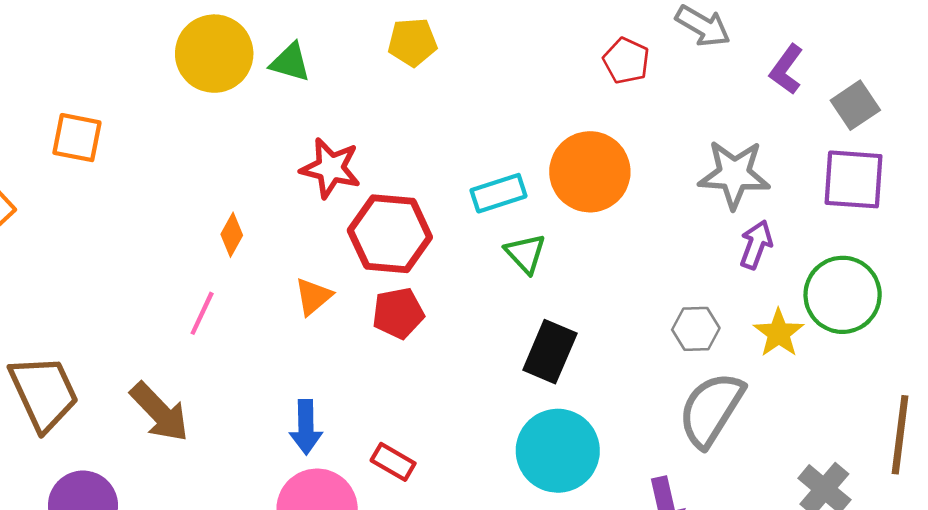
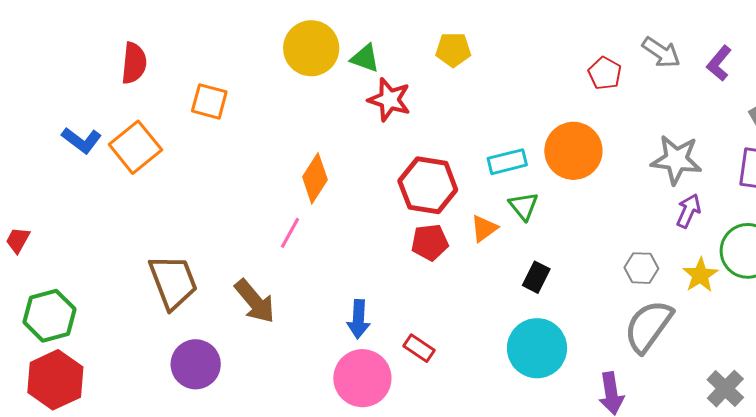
purple L-shape: (786, 69) -> (719, 63), moved
red star: (331, 168) -> (389, 100), moved
orange diamond: (232, 235) -> (315, 178), size x1.6
orange triangle: (313, 296) -> (484, 228), moved
black rectangle: (550, 352) -> (536, 277), size x0.7

